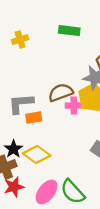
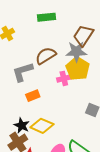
brown semicircle: (61, 93) -> (46, 56), moved
gray L-shape: (21, 103) -> (23, 72), moved

